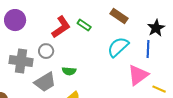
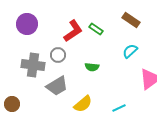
cyan semicircle: (118, 47) -> (130, 51), size x0.7
green semicircle: (69, 71) -> (92, 67), moved

